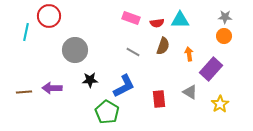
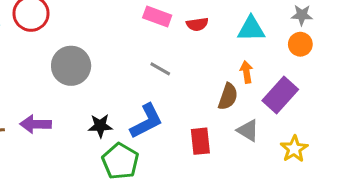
cyan triangle: (180, 20) -> (251, 29), moved
brown semicircle: (163, 46) -> (228, 97), moved
black star: (90, 80) -> (100, 126), moved

